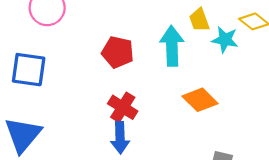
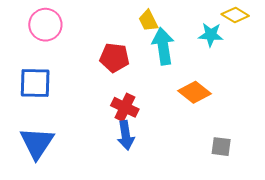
yellow trapezoid: (199, 20) -> (148, 21), moved

